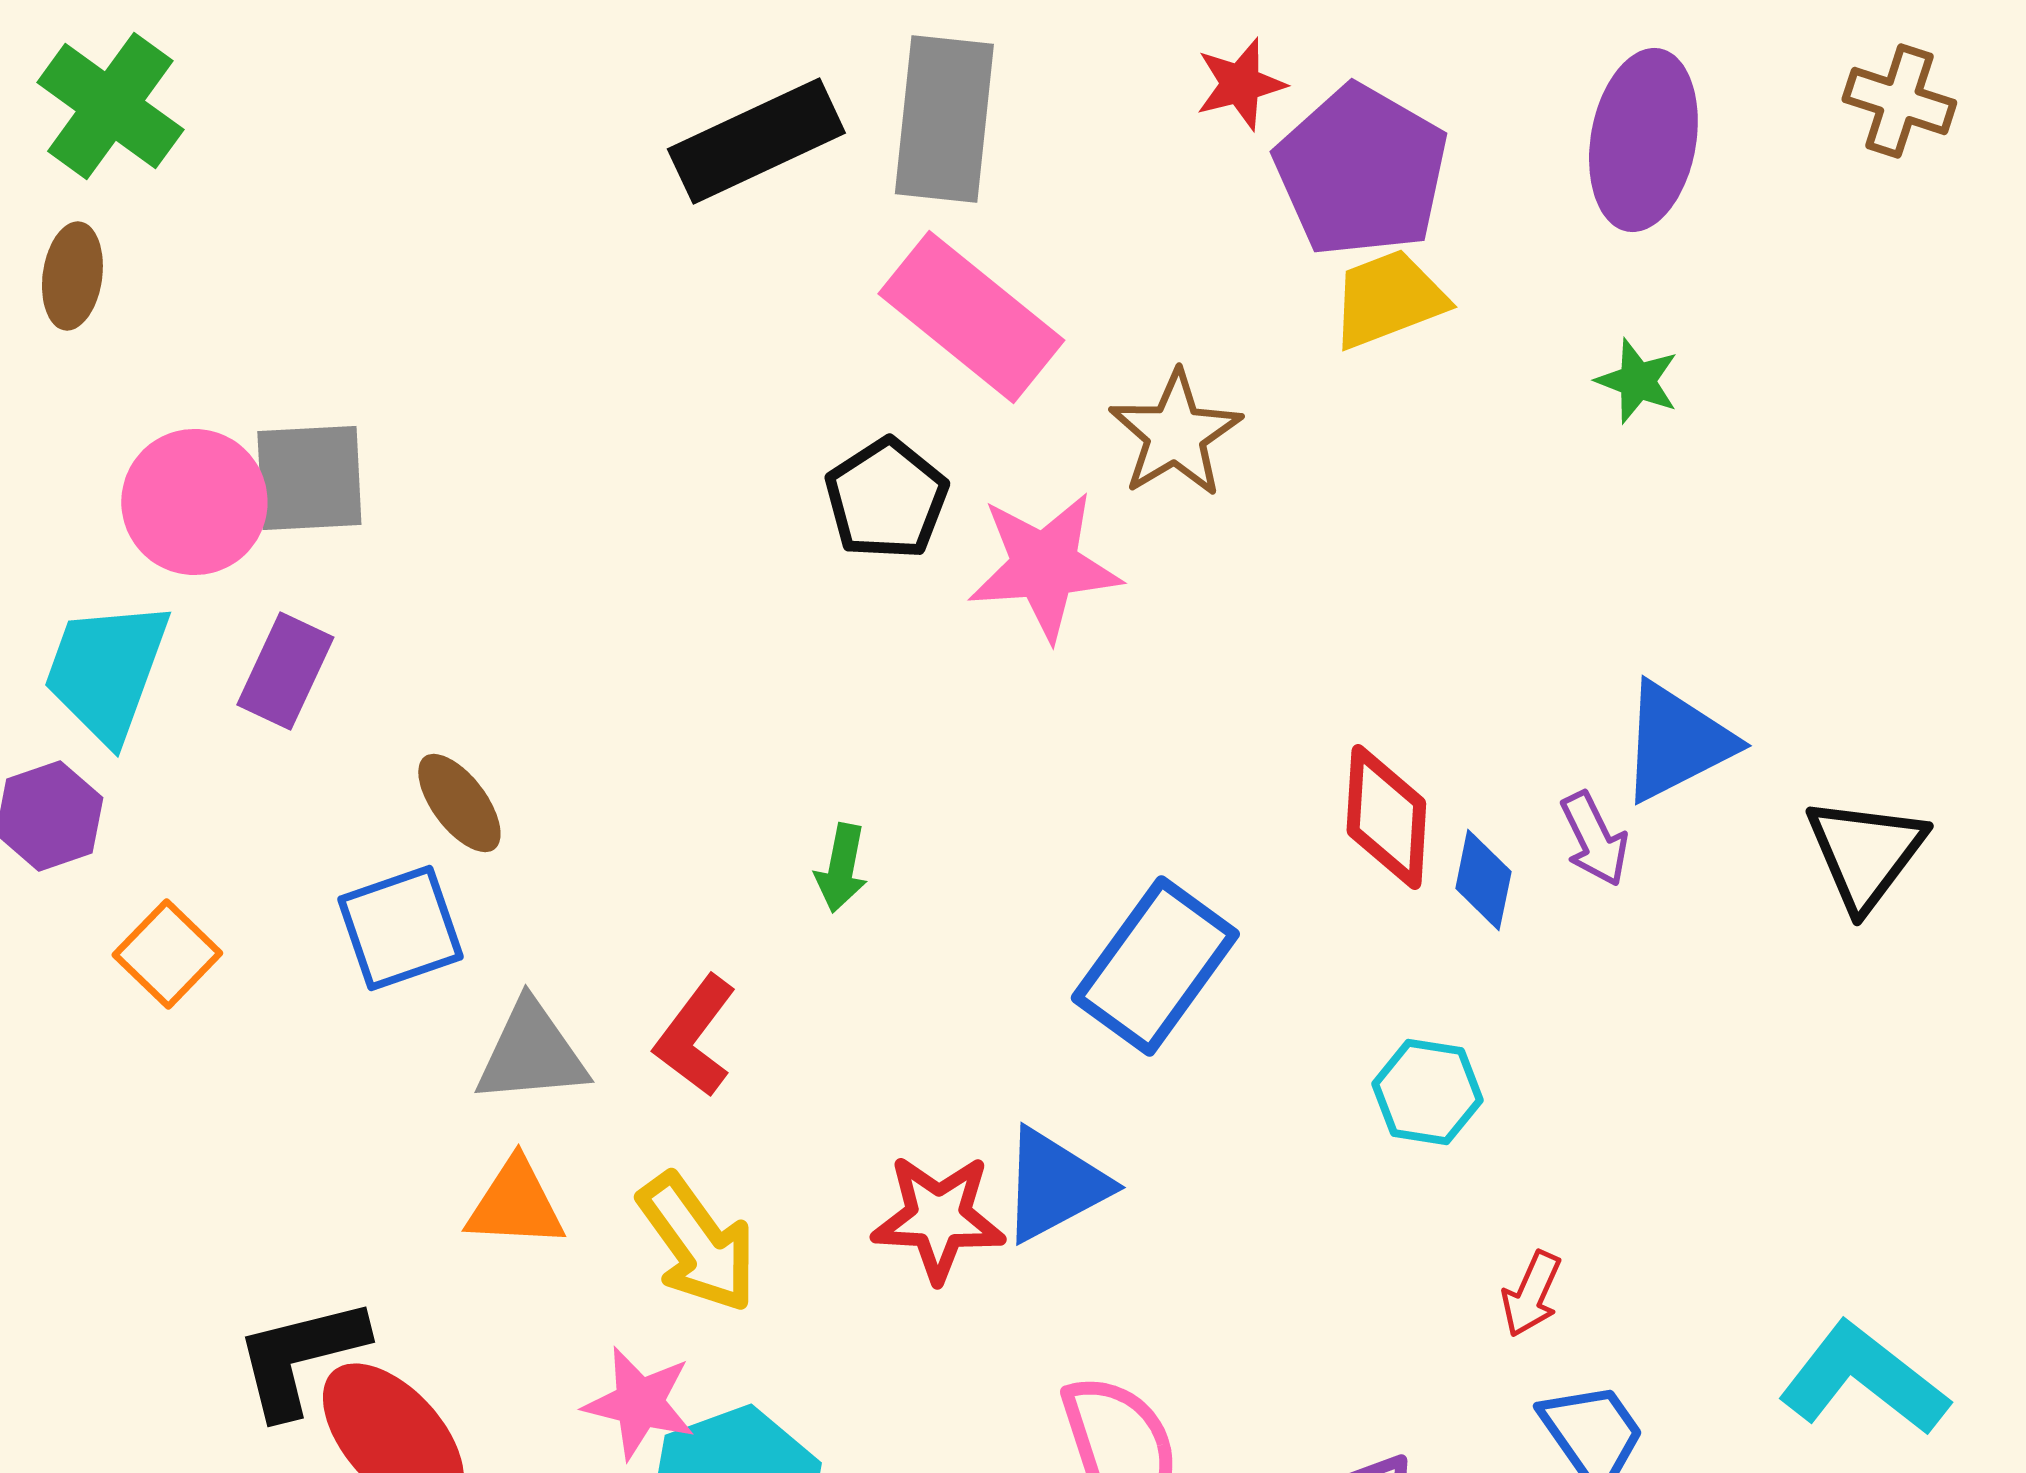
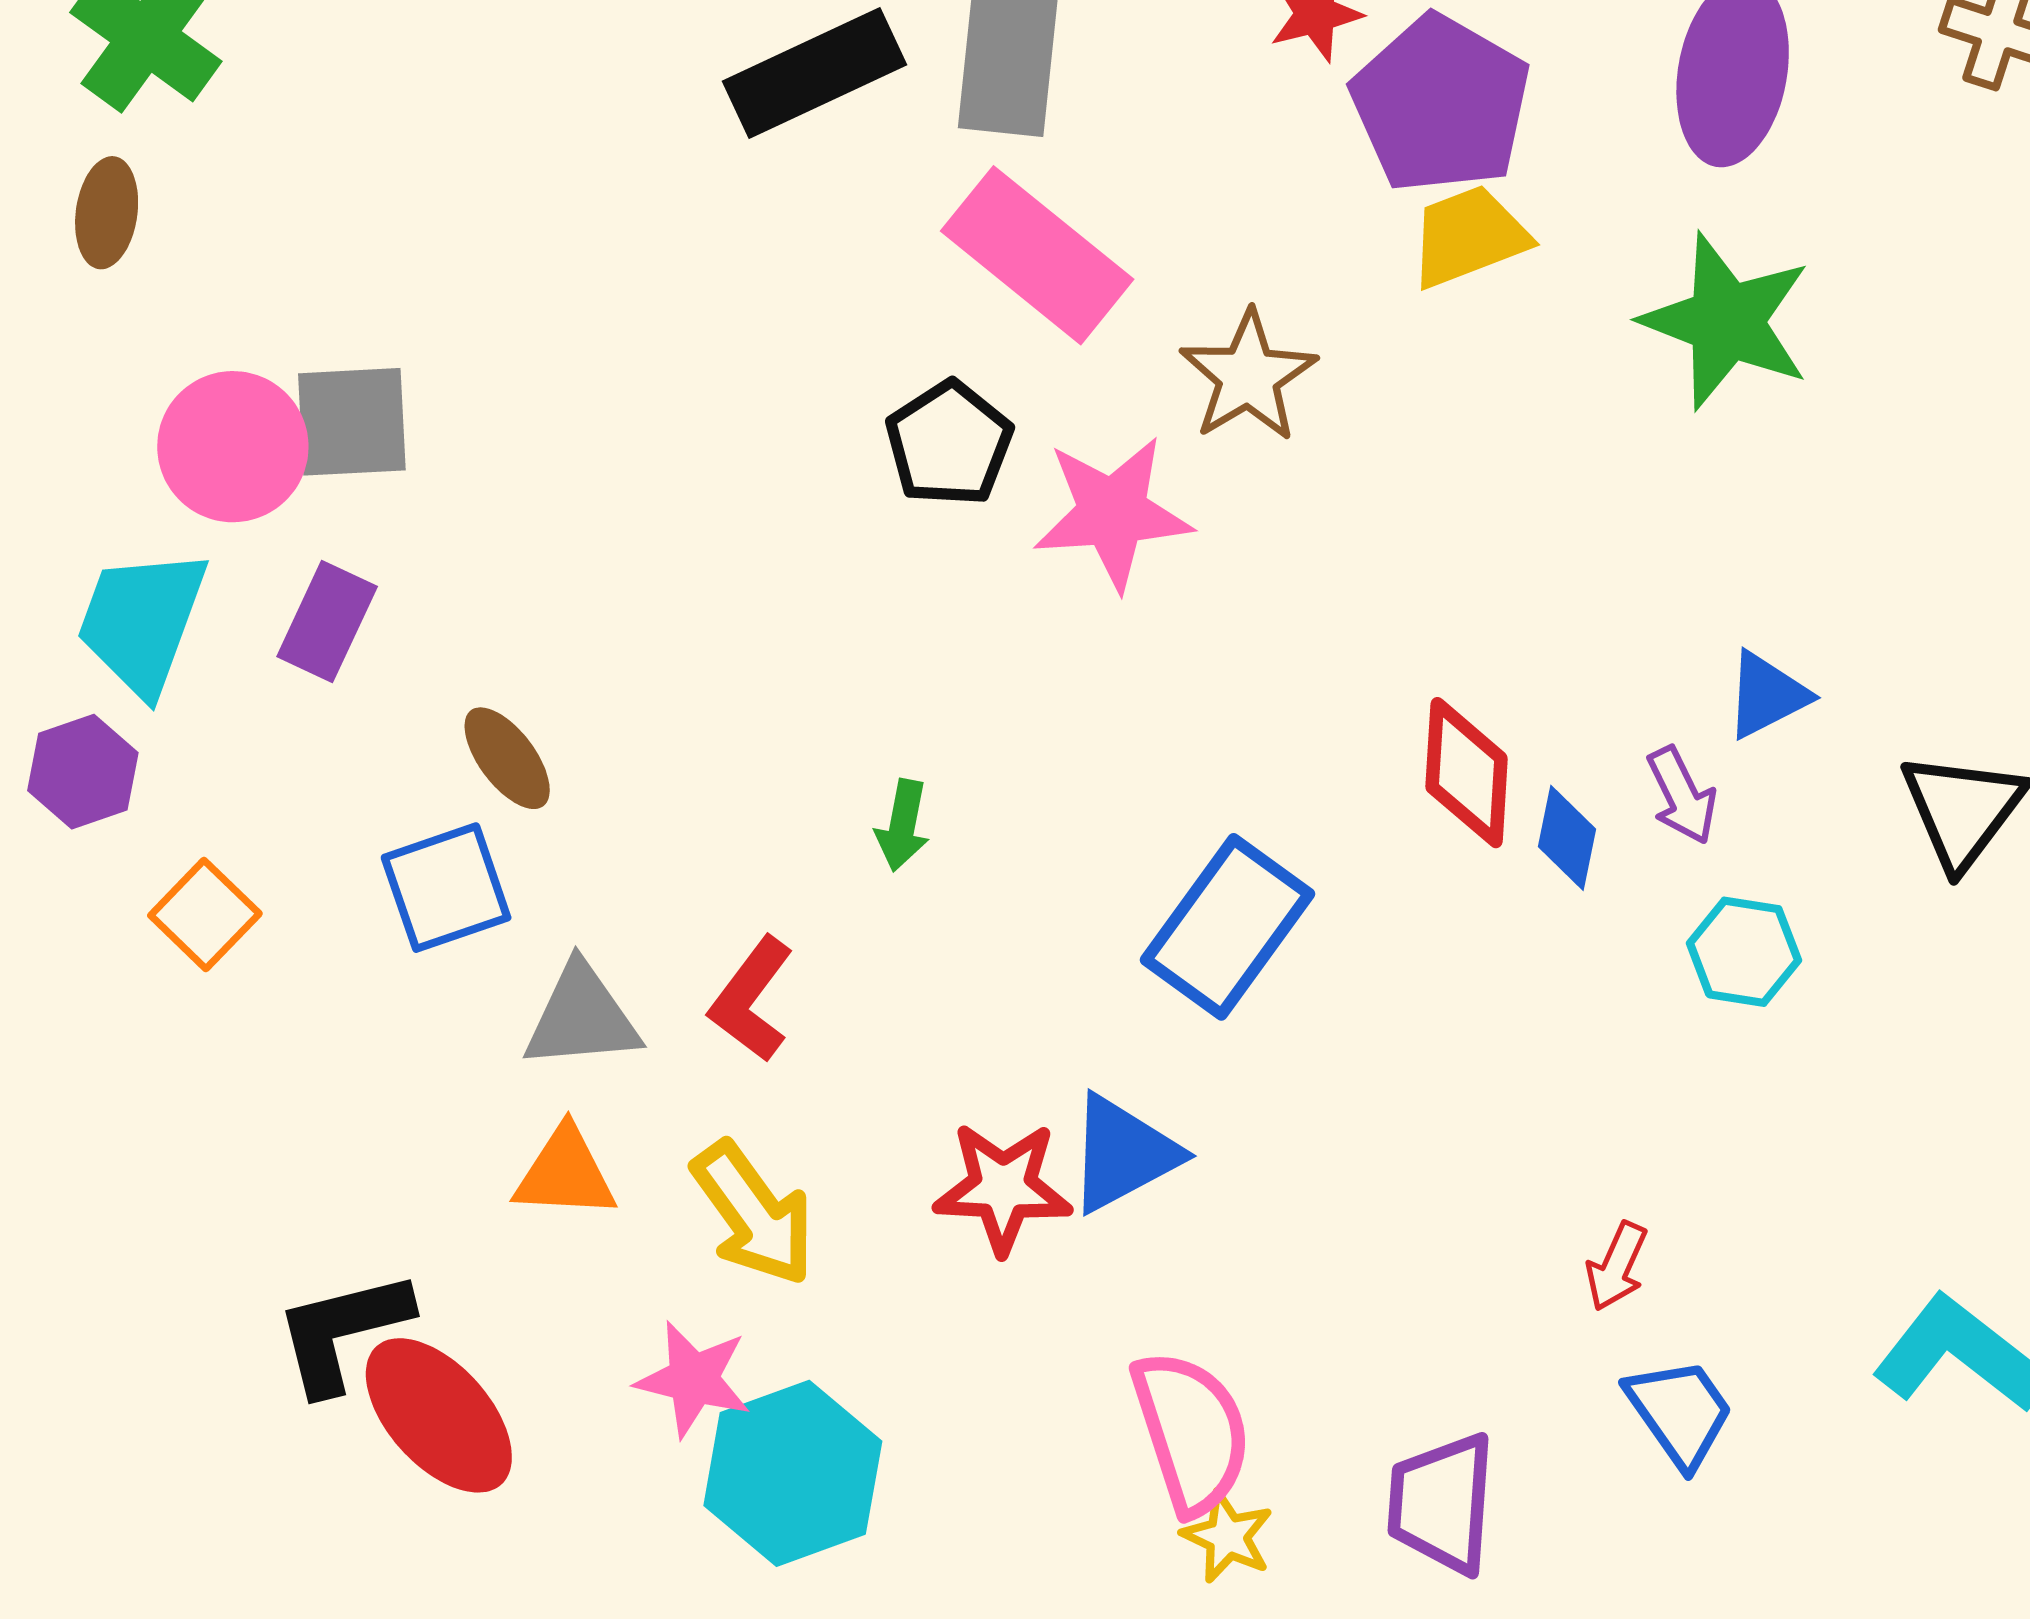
green star: (1637, 381) -> (1726, 321), size x2.0
blue triangle: (1676, 742) -> (1767, 695), size x0.7
cyan hexagon: (1427, 1092) -> (1744, 952), moved

